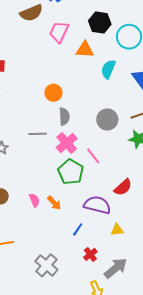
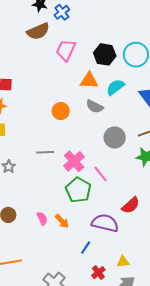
black hexagon: (100, 22) -> (105, 54), moved
orange triangle: (85, 50) -> (89, 81), moved
cyan semicircle: (108, 69) -> (115, 87), turned 30
gray semicircle: (64, 116) -> (95, 107), moved, turned 120
yellow triangle: (117, 230) -> (123, 262), moved

